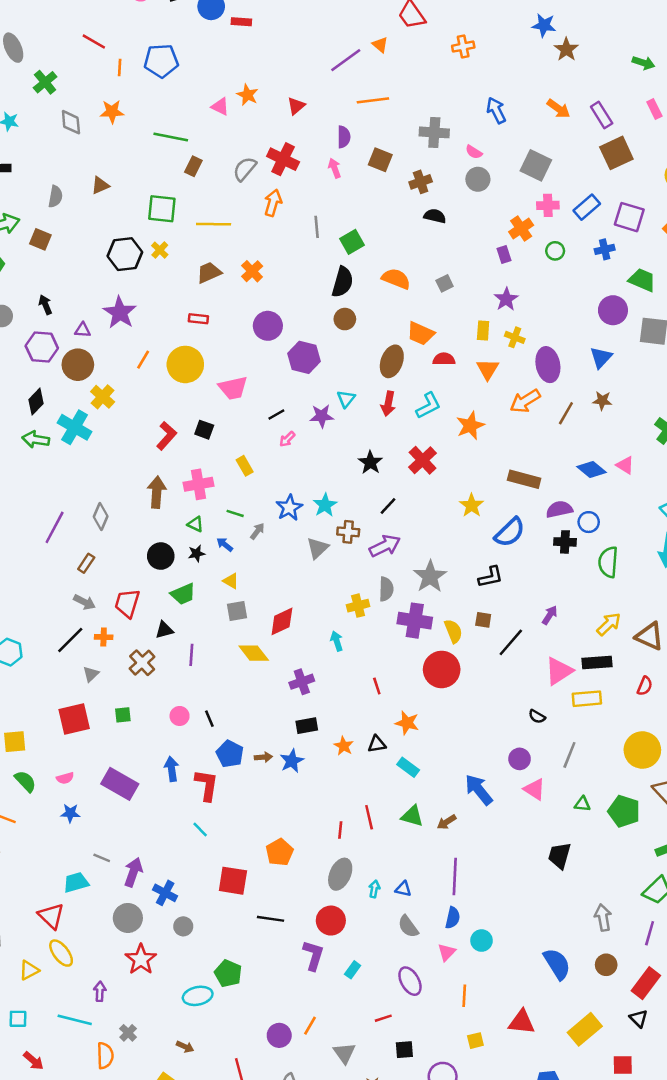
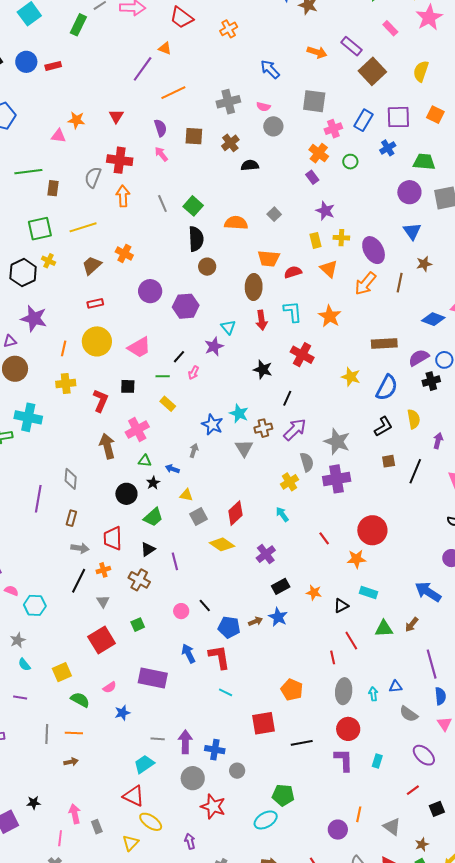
yellow cross: (103, 397) -> (66, 383), moved, turned -30
cyan L-shape: (428, 406) -> (293, 312), turned -50
green line: (235, 513) -> (163, 376), moved
yellow semicircle: (453, 631) -> (414, 419), moved, turned 30
red circle: (442, 669) -> (372, 530), moved
black triangle: (377, 744) -> (341, 606), moved

